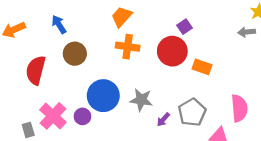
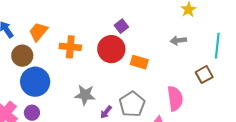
orange trapezoid: (122, 17) -> (38, 32), moved
gray arrow: (247, 32) -> (178, 40), moved
blue circle: (103, 96) -> (35, 82), moved

